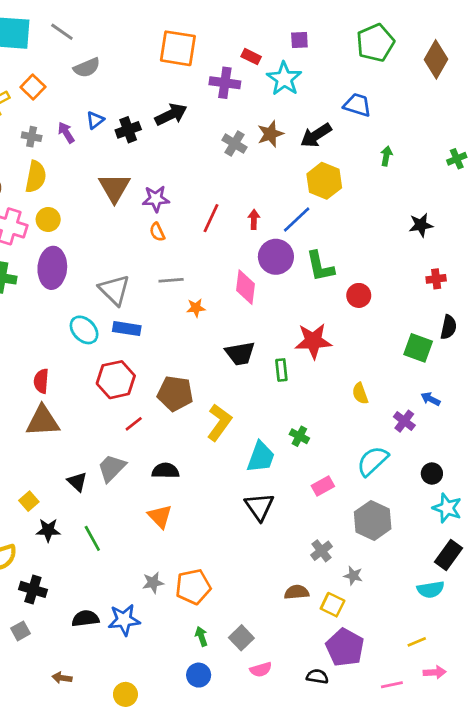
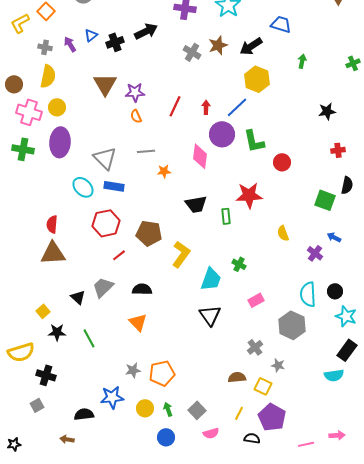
cyan semicircle: (373, 461) -> (308, 294), moved, turned -50
black semicircle: (85, 618) -> (84, 414), moved
yellow line: (417, 642) -> (239, 413), moved, turned -40
yellow circle: (125, 694) -> (145, 408), moved

